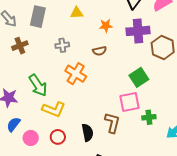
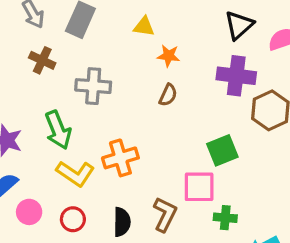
orange star: (106, 26) -> (169, 56), moved
gray cross: (62, 45) -> (93, 86), moved, size x1.5
brown cross: (20, 46) -> (42, 60), turned 35
brown semicircle: (100, 51) -> (168, 95), turned -64
orange cross: (76, 74) -> (120, 158), moved, turned 30

